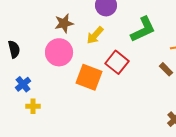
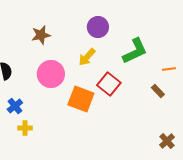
brown star: (64, 23) -> (41, 35), moved

